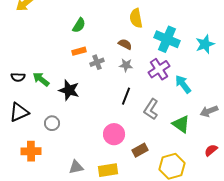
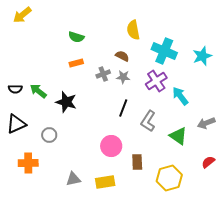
green semicircle: (79, 25) -> (76, 37), turned 77
gray cross: (97, 62) -> (103, 74), moved
brown rectangle: (140, 150) -> (137, 162), turned -63

